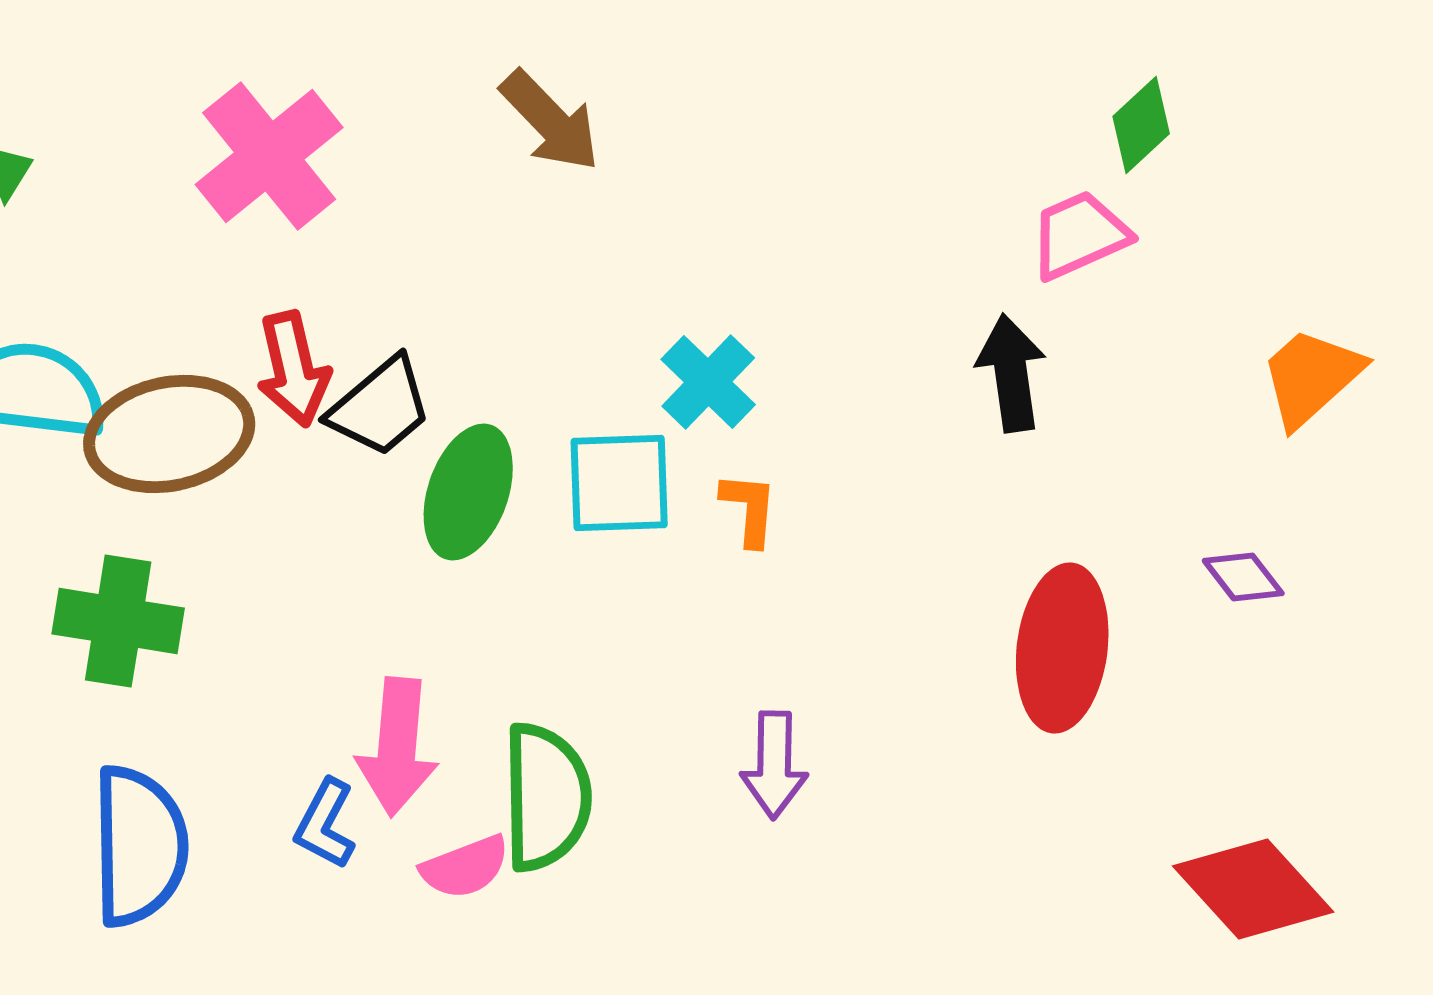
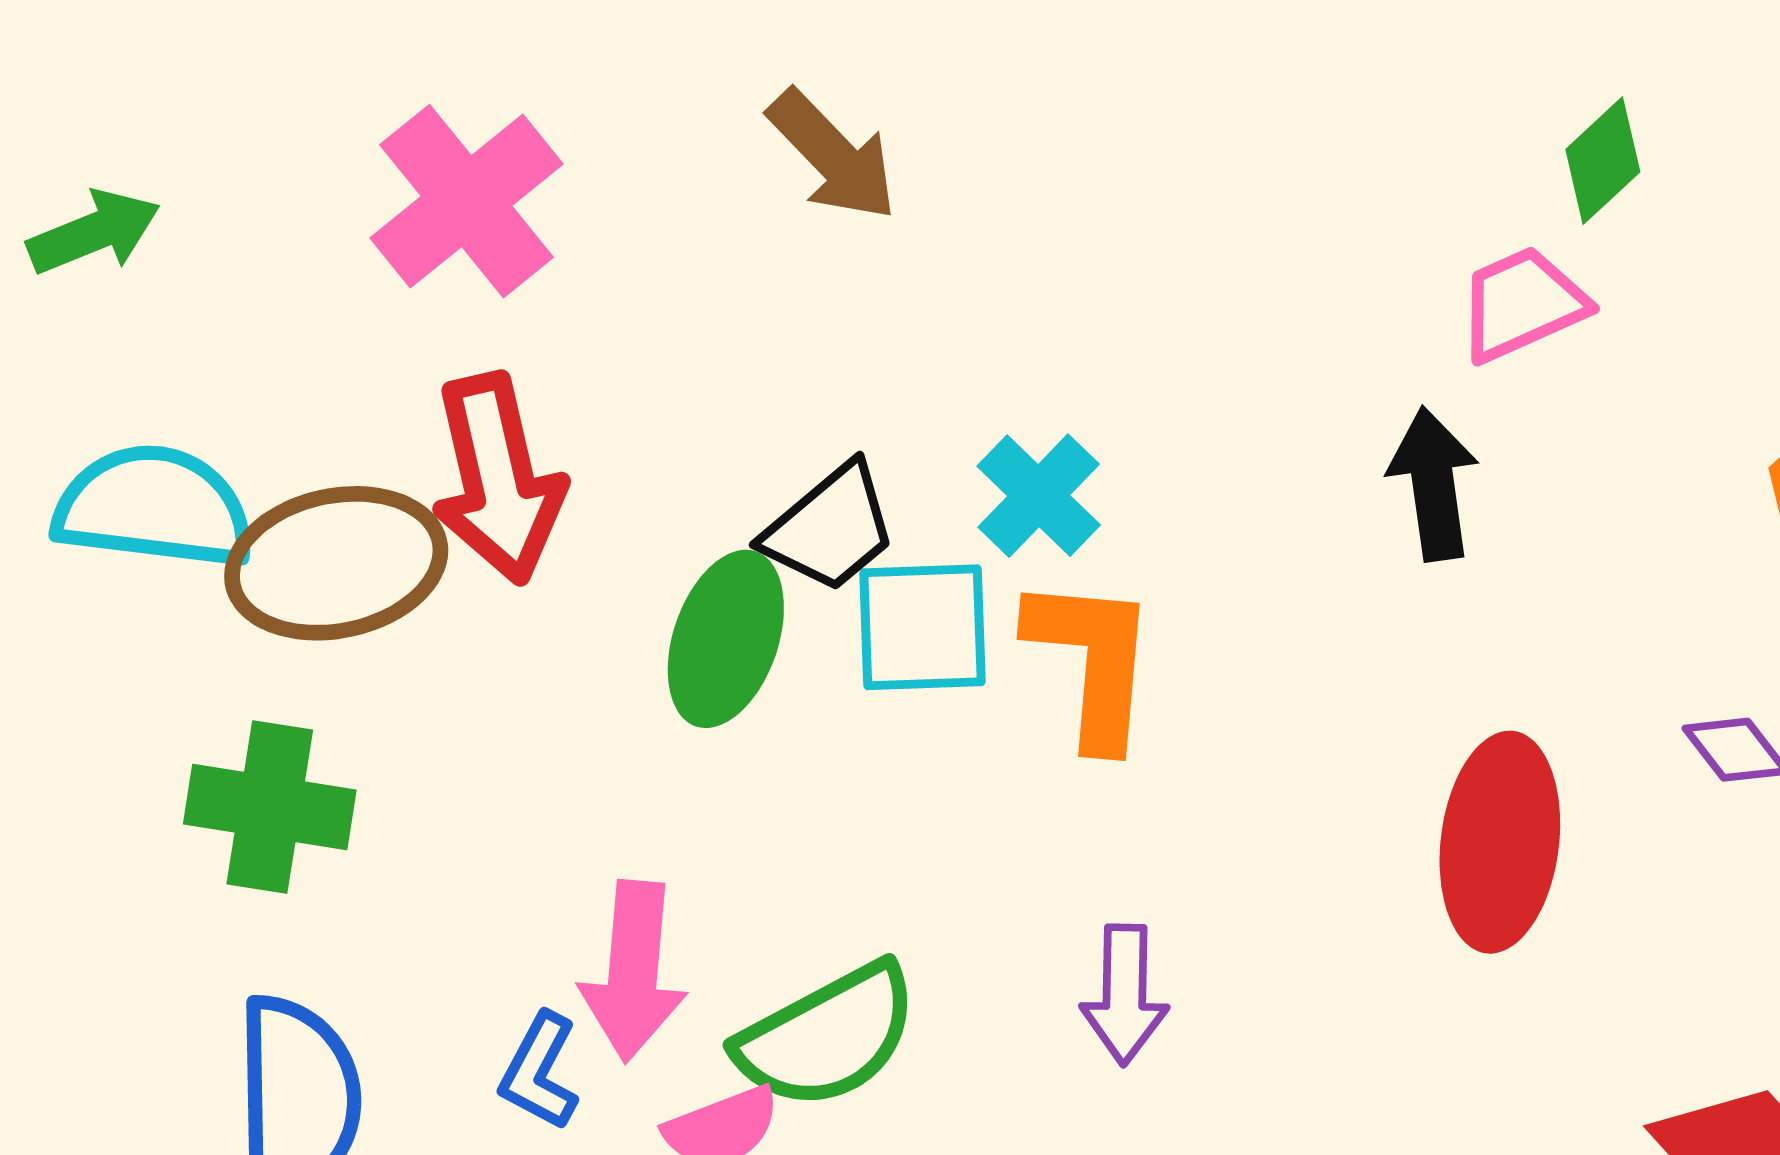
red arrow: (293, 369) -> (498, 479), size x1.4
black trapezoid: (380, 407) -> (830, 528), moved
orange L-shape: (749, 509) -> (1092, 661), size x1.8
green semicircle: (546, 797) -> (827, 1036), turned 63

